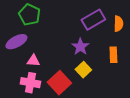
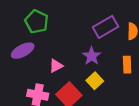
pink triangle: (33, 61) -> (56, 66), moved, turned -32

